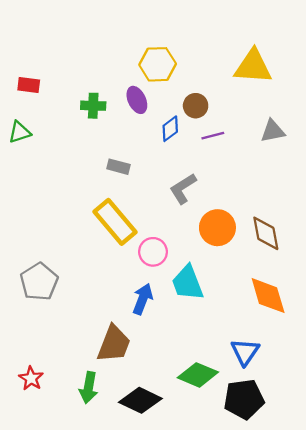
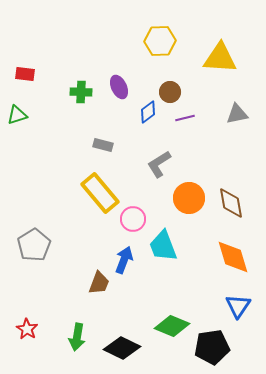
yellow hexagon: (158, 64) -> (160, 41), moved
brown trapezoid: (114, 344) -> (99, 283), moved, size x0.7
blue triangle: (245, 352) -> (238, 306), moved

